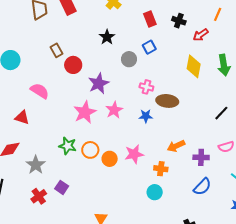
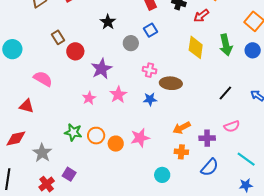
pink star: (85, 112) -> (89, 98), size x0.6
orange cross: (161, 169) -> (181, 152), moved

